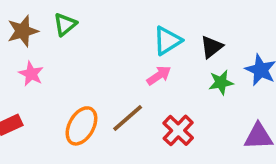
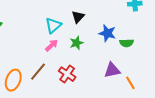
black triangle: (212, 47) -> (78, 17), moved
green star: (221, 82) -> (77, 43), moved

